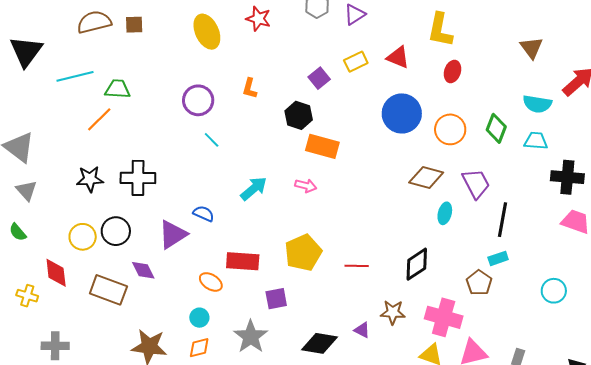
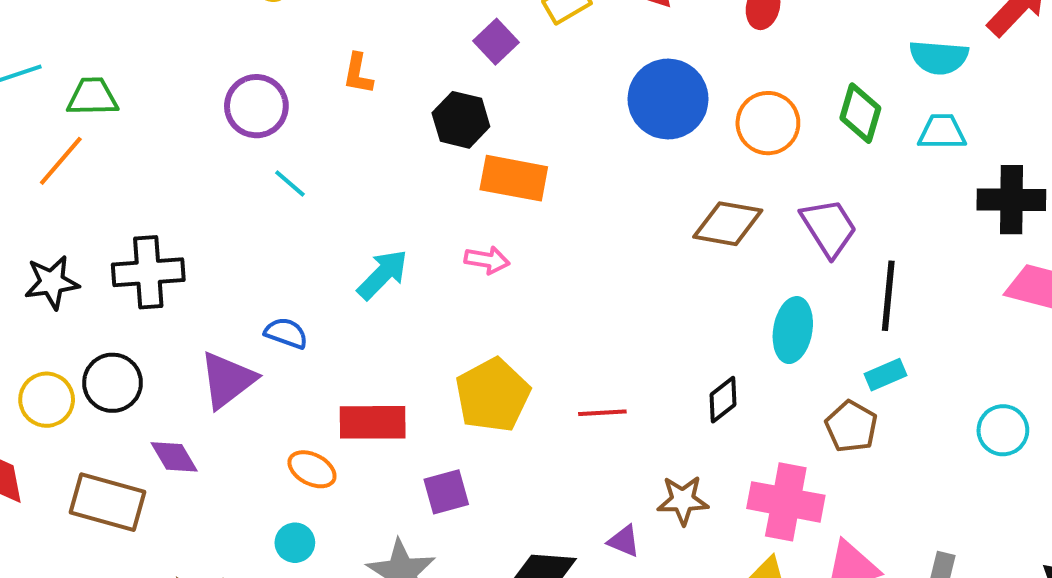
cyan ellipse: (445, 213) -> (793, 330), moved, size x1.4
black diamond: (417, 264) -> (723, 400), size x0.7

